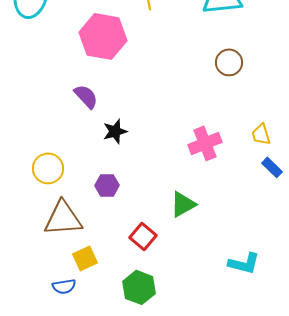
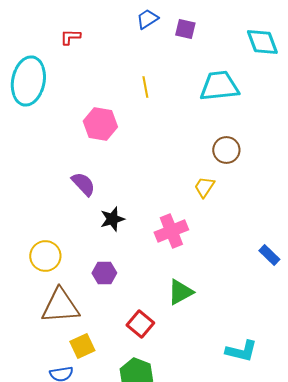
pink hexagon: (103, 36) -> (100, 124), size x0.7
yellow trapezoid: (261, 134) -> (204, 187), moved, turned 50
pink cross: (205, 143) -> (171, 231), moved

